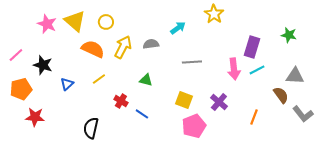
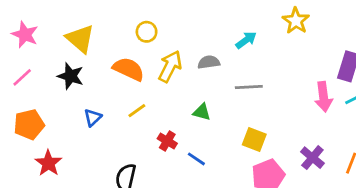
yellow triangle: (75, 21) -> (80, 39), moved
pink star: (47, 24) -> (25, 35), moved
gray line: (192, 62) -> (249, 87), moved
black star: (43, 65) -> (71, 76), moved
purple cross: (219, 102) -> (312, 158), moved
red star: (35, 117) -> (48, 163), turned 30

